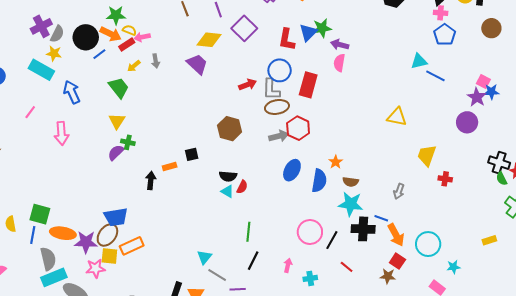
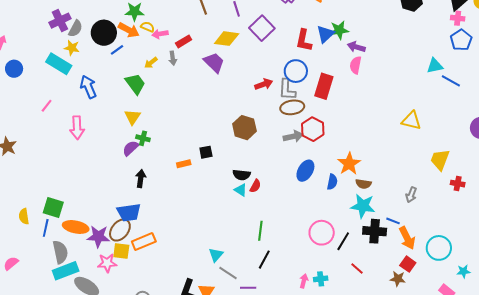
red rectangle: (127, 45) -> (184, 41), moved
orange star: (336, 162) -> (349, 164), size x1.6
black arrow: (151, 180) -> (141, 179), moved
blue semicircle: (319, 181) -> (332, 182), size x0.7
pink arrow: (288, 265) -> (304, 281), moved

